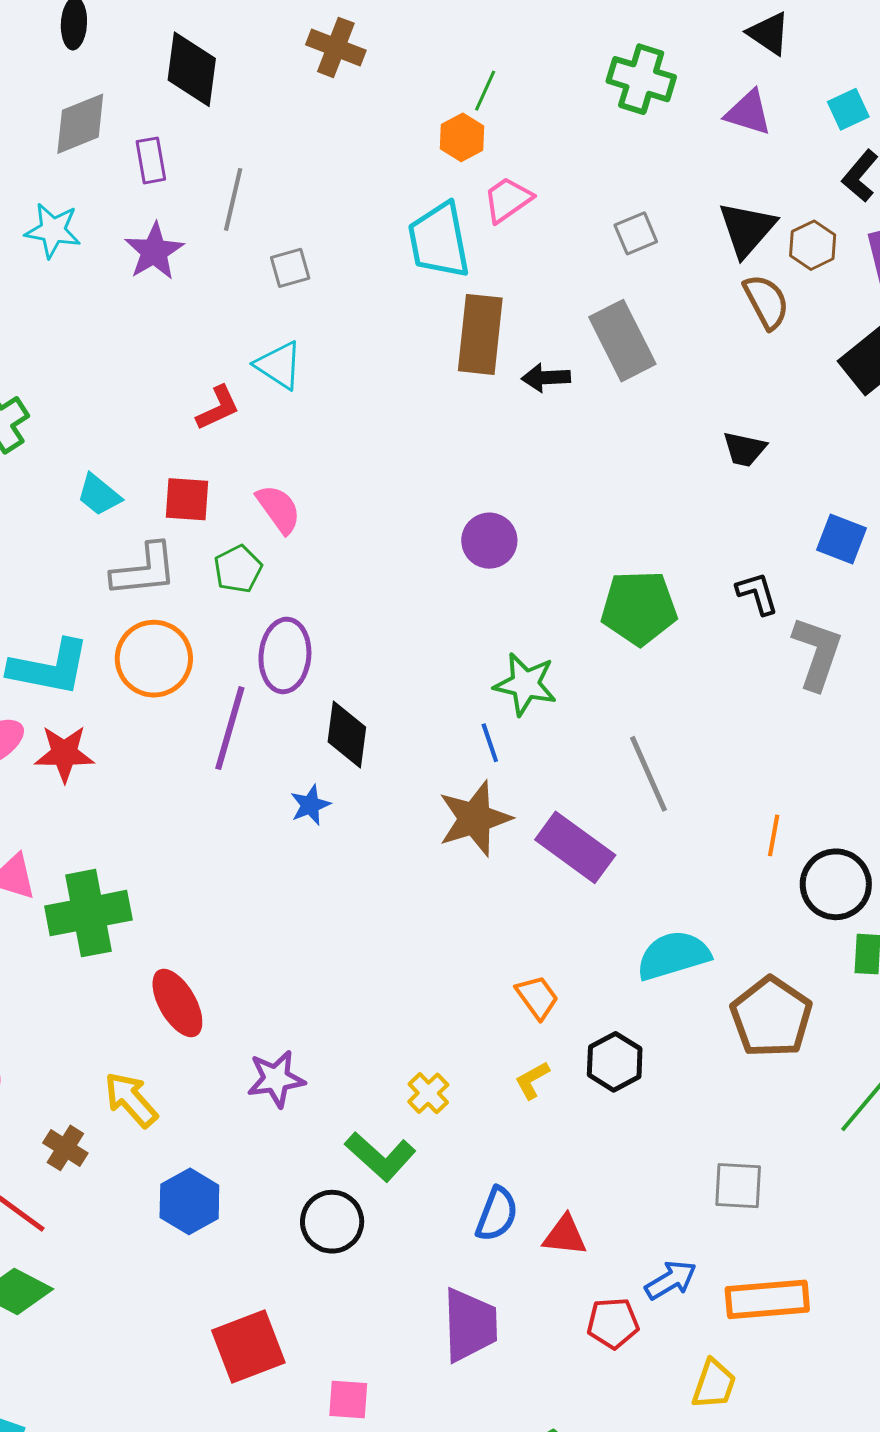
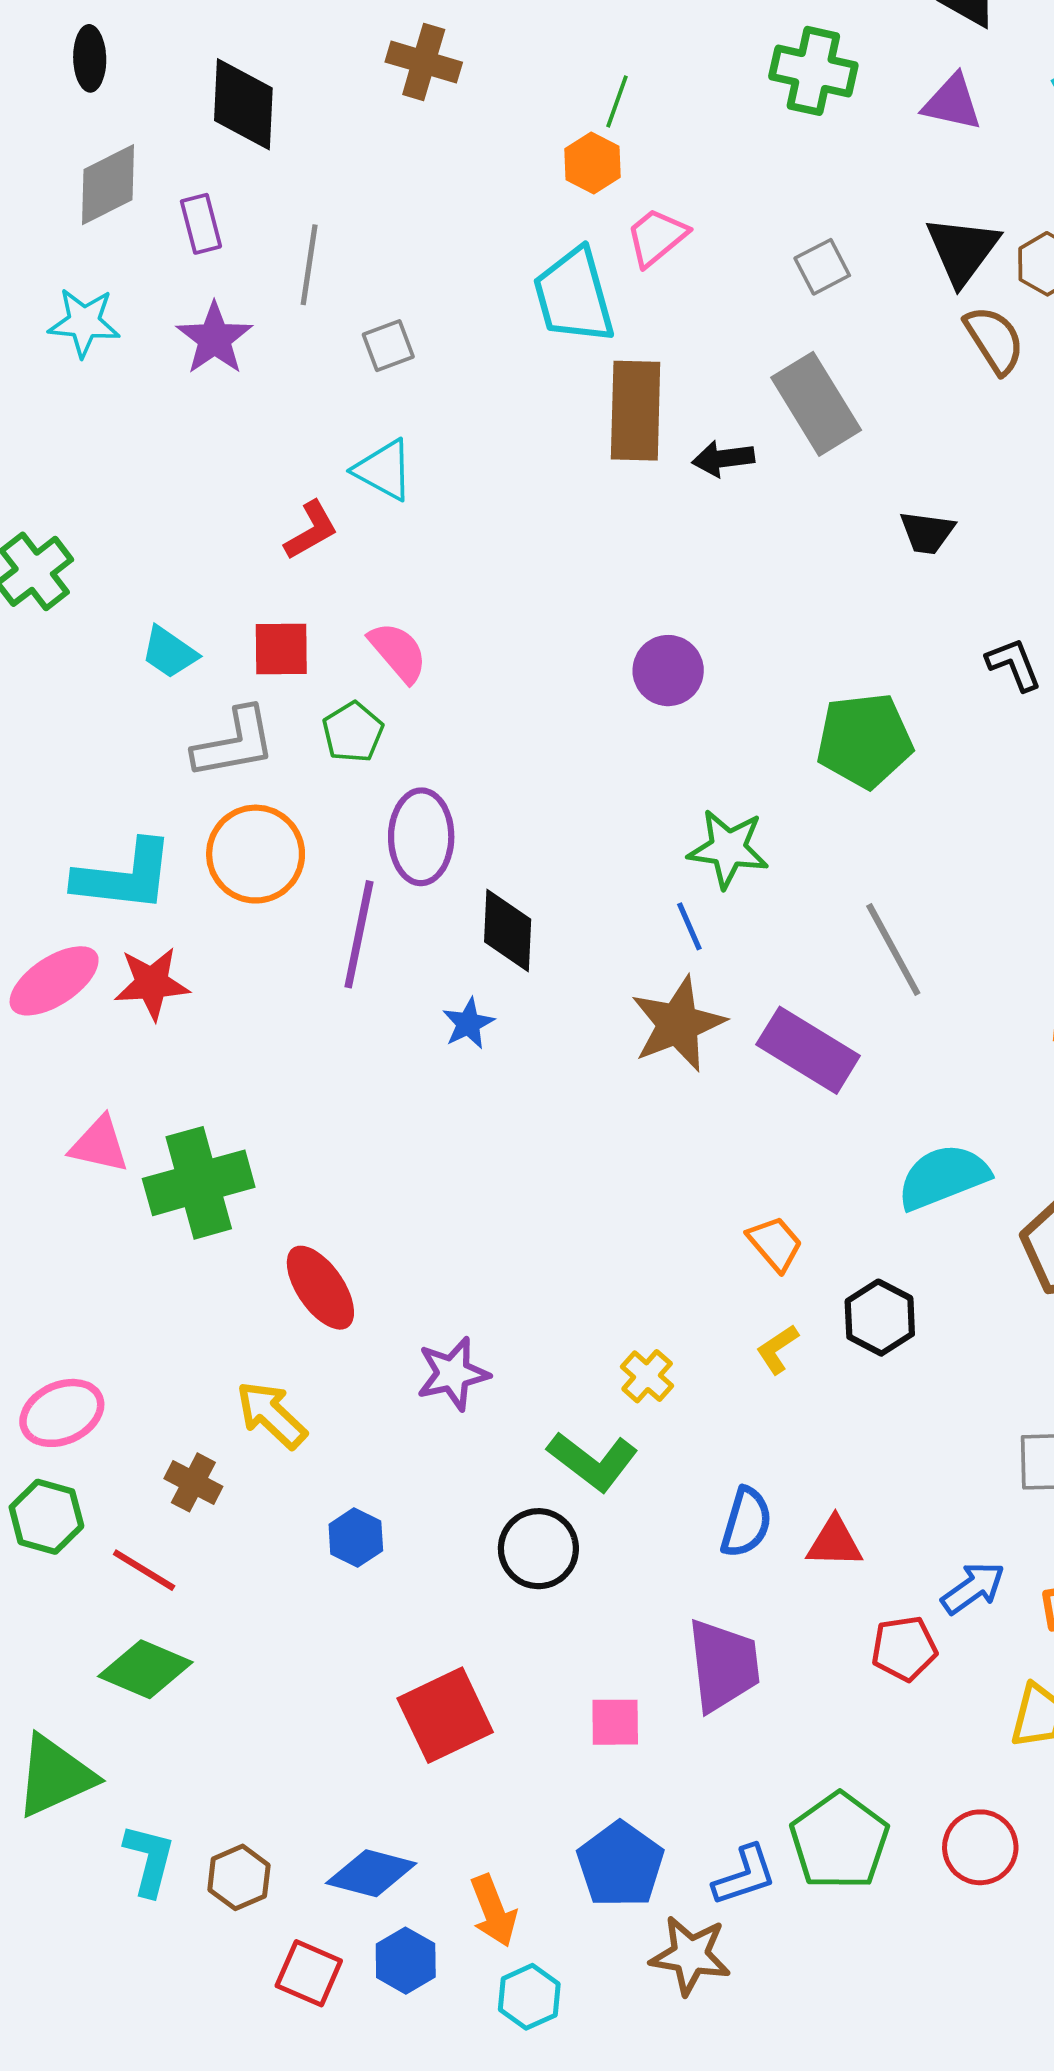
black trapezoid: (744, 449) -> (927, 532), moved
black L-shape: (757, 593) -> (1014, 664), moved
blue hexagon: (189, 1201) -> (356, 1538), size x0.7
pink square: (348, 1399) -> (615, 1722), moved

